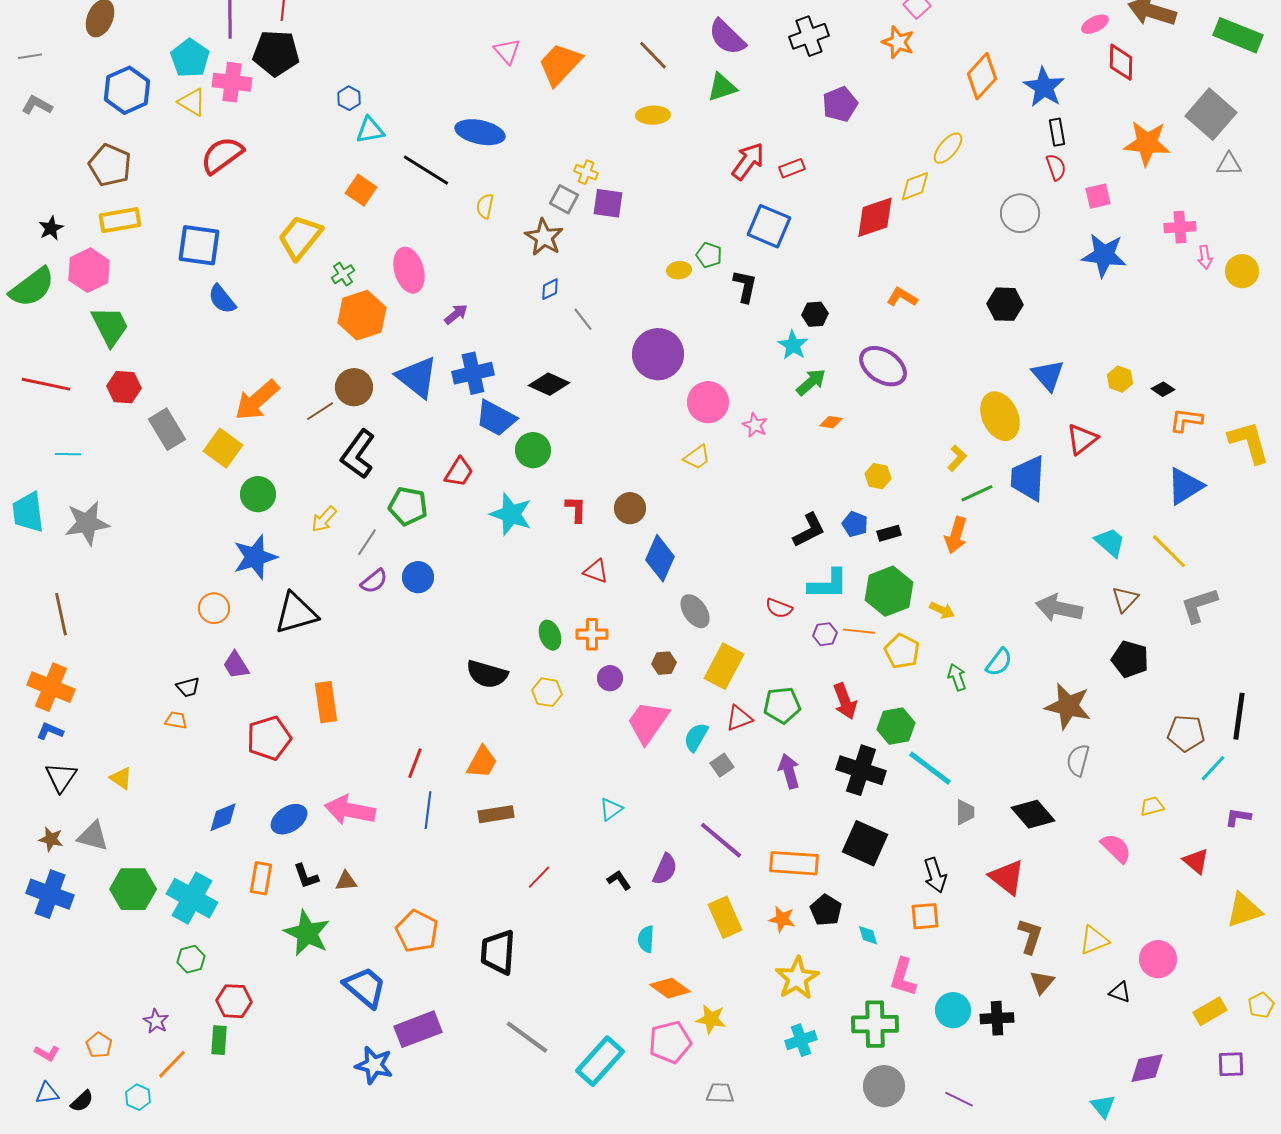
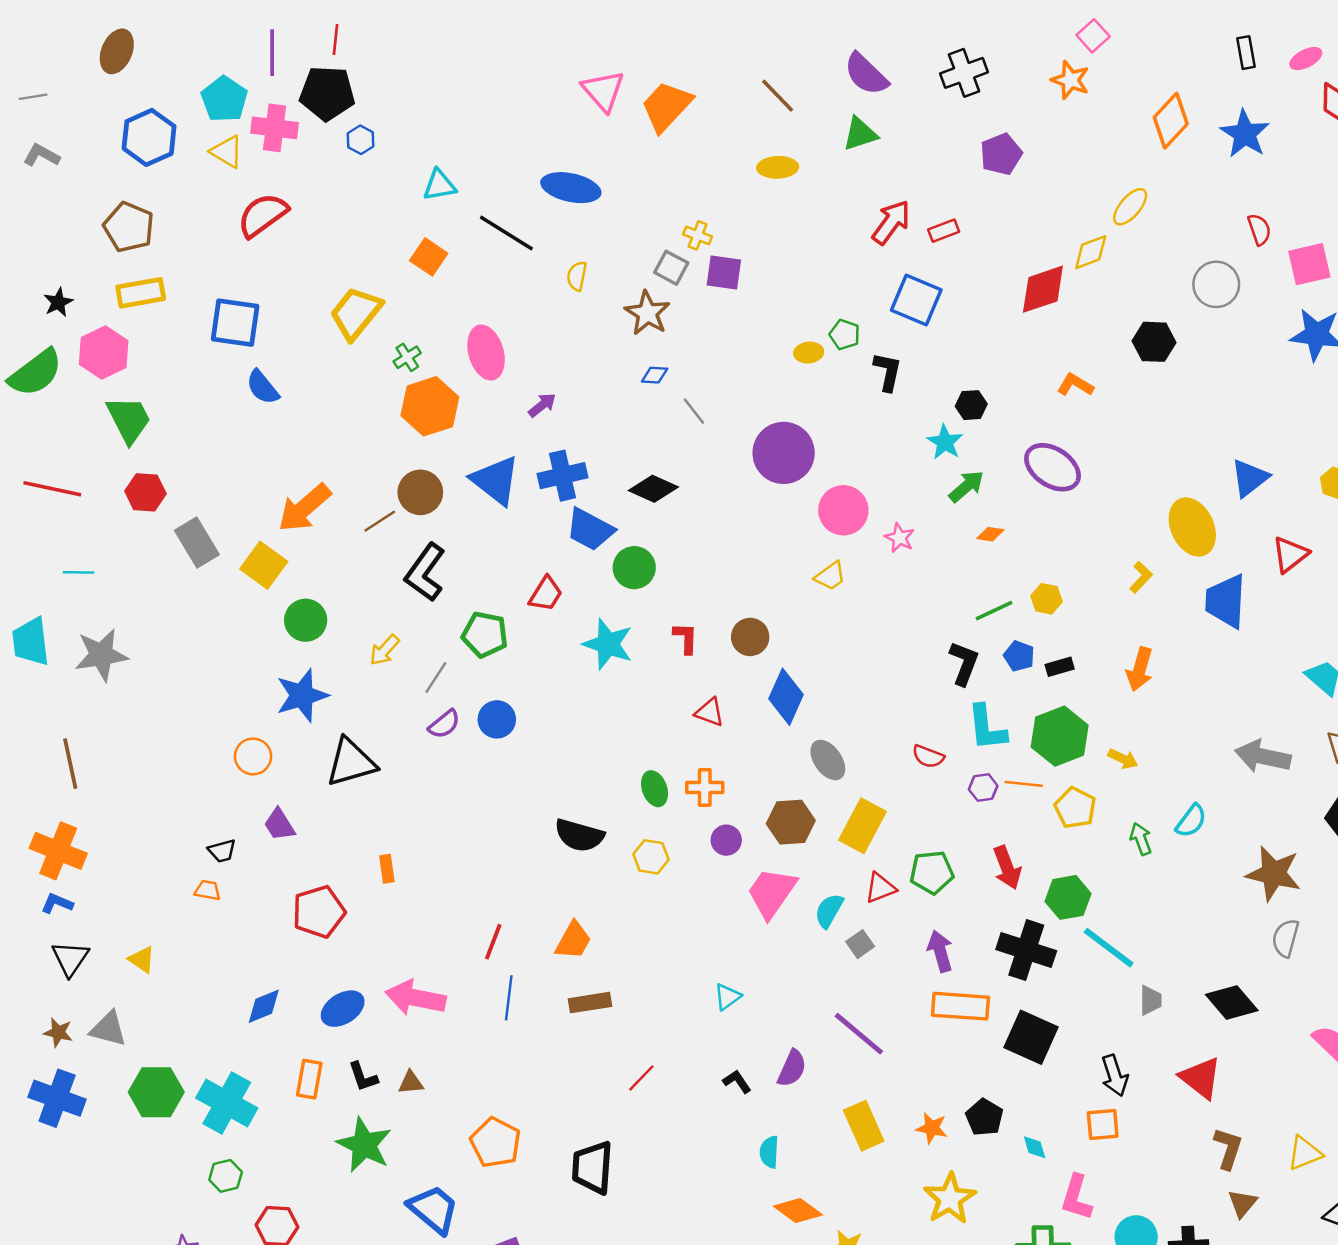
pink triangle: (507, 51) -> (603, 91), size x1.4
blue hexagon: (349, 98) -> (361, 140), moved
black rectangle: (1057, 132) -> (1246, 53), moved
pink square: (1098, 196) -> (1309, 264), size x1.4
blue diamond: (550, 289) -> (655, 375), turned 30
black hexagon: (1005, 304) -> (1154, 342), moved
blue triangle: (1048, 375) -> (1250, 478), turned 33
green line: (977, 493) -> (994, 611), moved
black L-shape: (809, 530) -> (964, 663), turned -42
cyan L-shape: (828, 584) -> (987, 728), turned 84
brown hexagon: (664, 663) -> (791, 822), size x1.6
orange rectangle: (326, 702) -> (387, 869), size x0.6
orange rectangle: (794, 863) -> (960, 1006), moved

